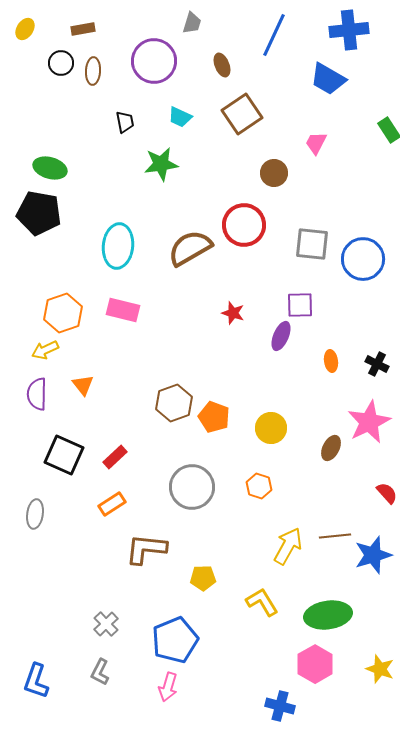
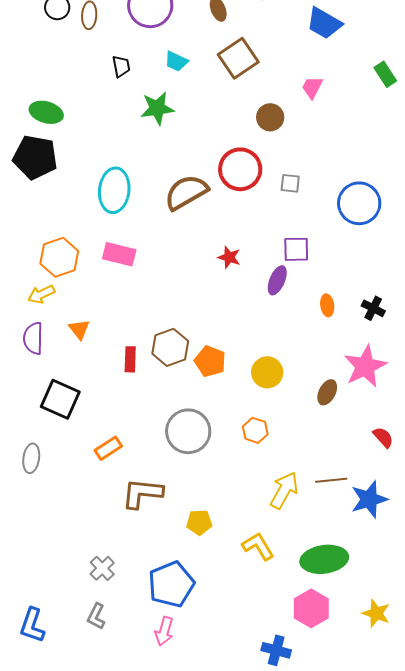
gray square: (312, 244) -> (290, 183), moved, size x0.6
red rectangle: (115, 457) -> (130, 359), moved, turned -45

